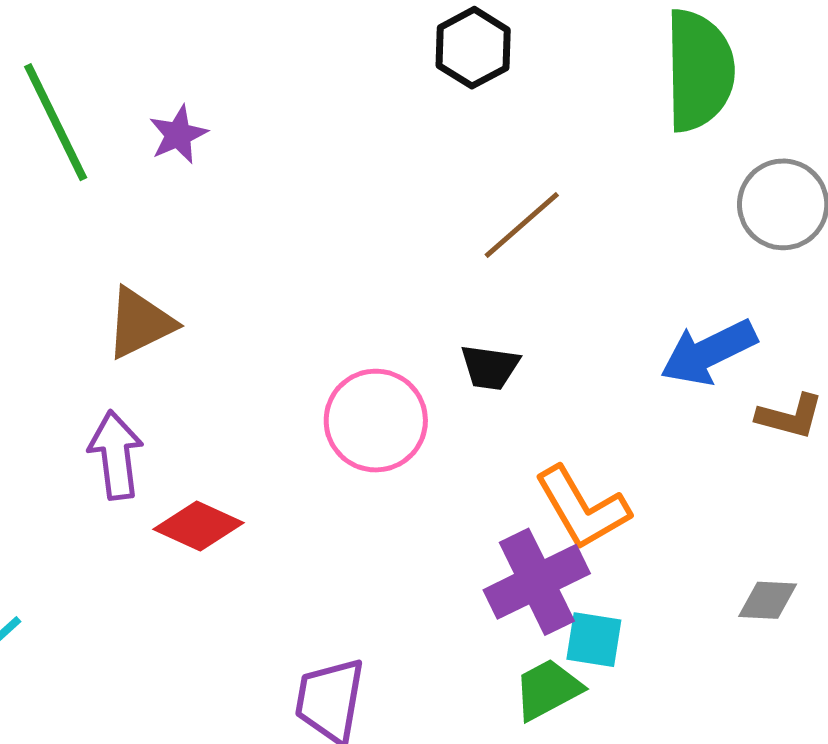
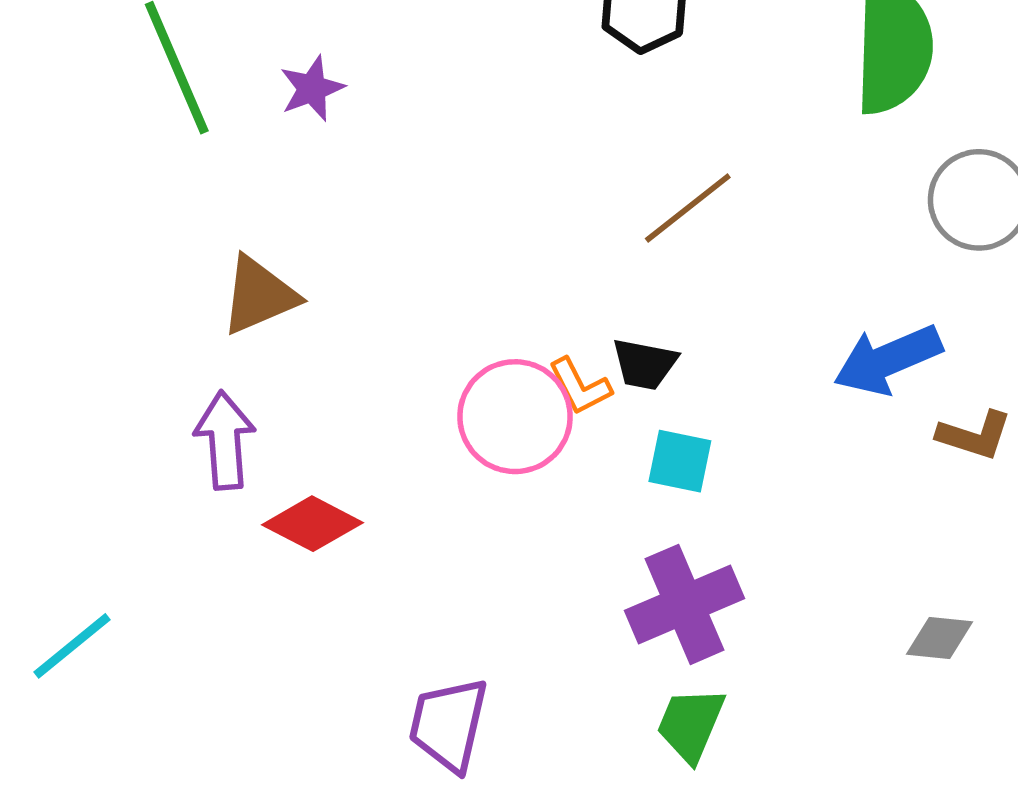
orange L-shape: (582, 508) -> (580, 386), moved, size x0.6
cyan square: (594, 640) -> (680, 461), moved
green trapezoid: (548, 689) -> (691, 724), turned -42

